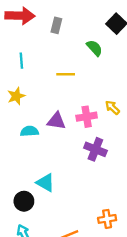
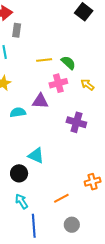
gray rectangle: (56, 25) -> (17, 30), moved
green semicircle: (94, 48) -> (68, 63), moved
pink cross: (87, 117) -> (58, 83), moved

